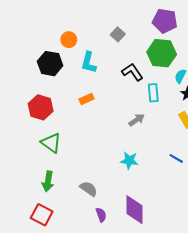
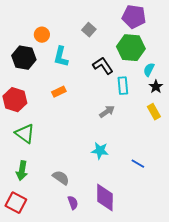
blue line: (176, 158) -> (138, 164), moved

